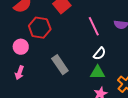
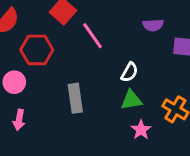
pink line: (94, 26) -> (92, 36), moved
gray rectangle: (60, 65) -> (75, 98), turned 36

